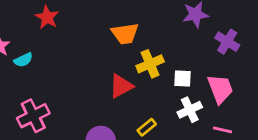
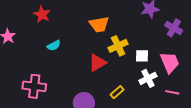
cyan semicircle: (23, 60) -> (54, 45), moved
pink cross: (33, 116) -> (34, 86), turned 35

